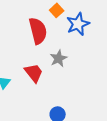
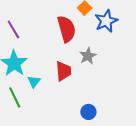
red trapezoid: (34, 73) -> (63, 71), turned 35

